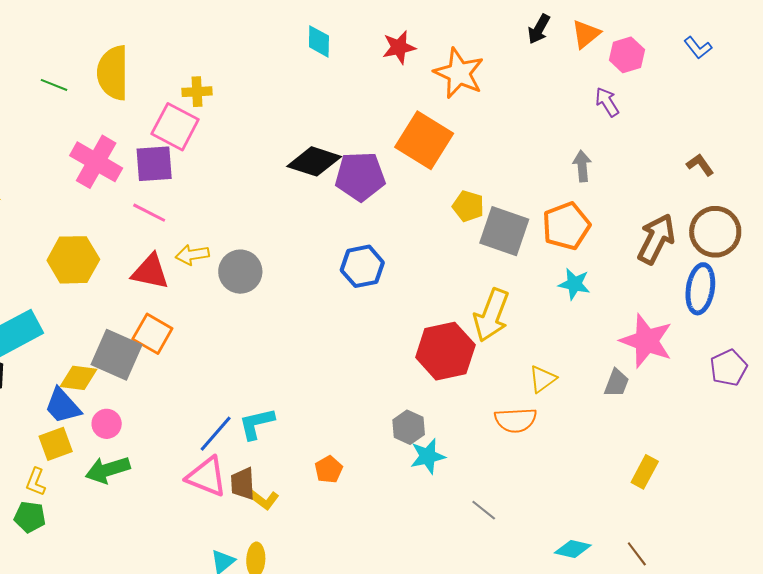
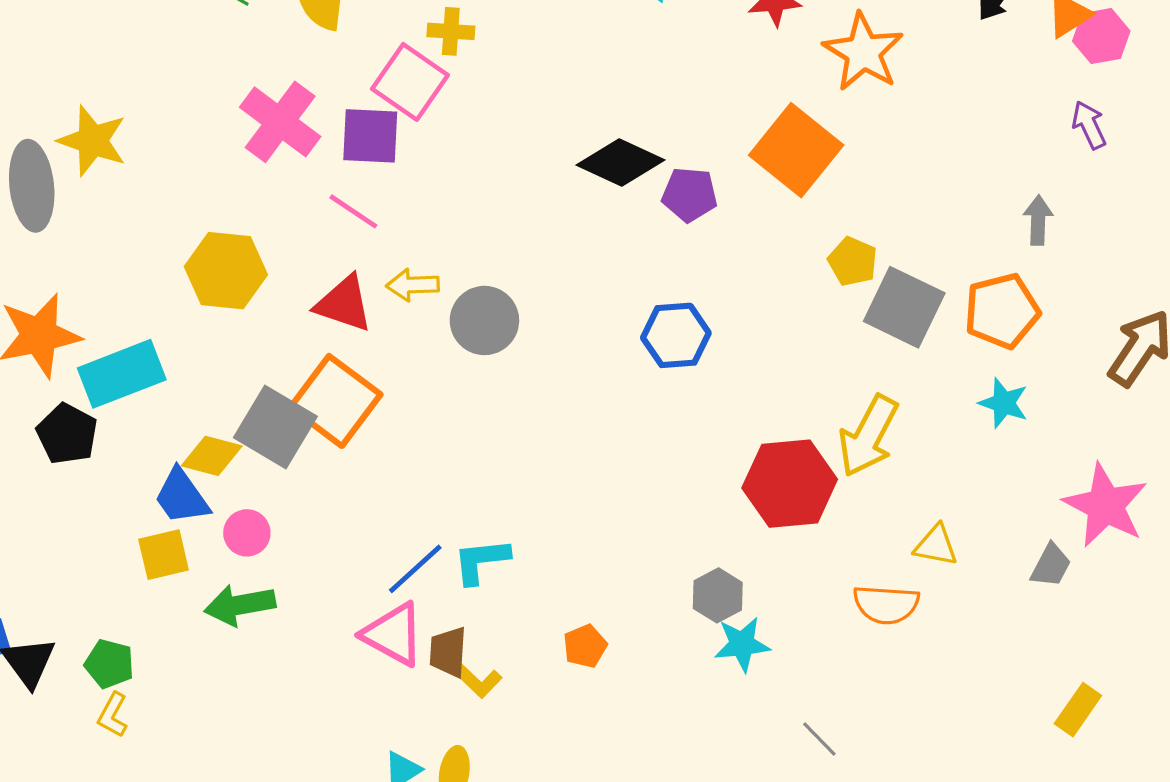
pink hexagon: (627, 55) -> (1101, 36), moved
purple pentagon: (360, 176) -> (690, 194), size x0.7
orange square: (152, 334) -> (335, 401), size x1.4
yellow triangle: (543, 379) -> (936, 545), turned 40
yellow L-shape: (36, 482) -> (113, 715), moved

